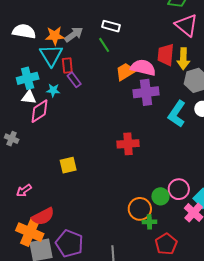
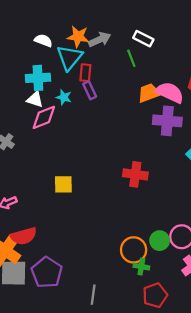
white semicircle: (24, 31) -> (43, 41), moved, size x0.7

